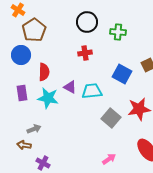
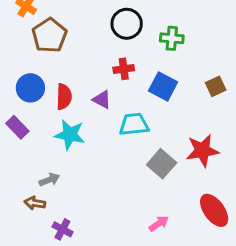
blue circle: (21, 55) -> (30, 88), moved
blue square: (122, 74) -> (163, 86), moved
purple triangle: (70, 87) -> (102, 100), moved
purple rectangle: (22, 93) -> (17, 127), moved, turned -35

